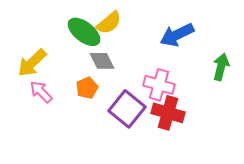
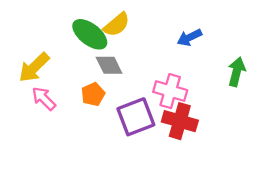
blue arrow: (177, 35) -> (189, 37), size x0.7
purple square: (127, 109) -> (136, 117), turned 30

